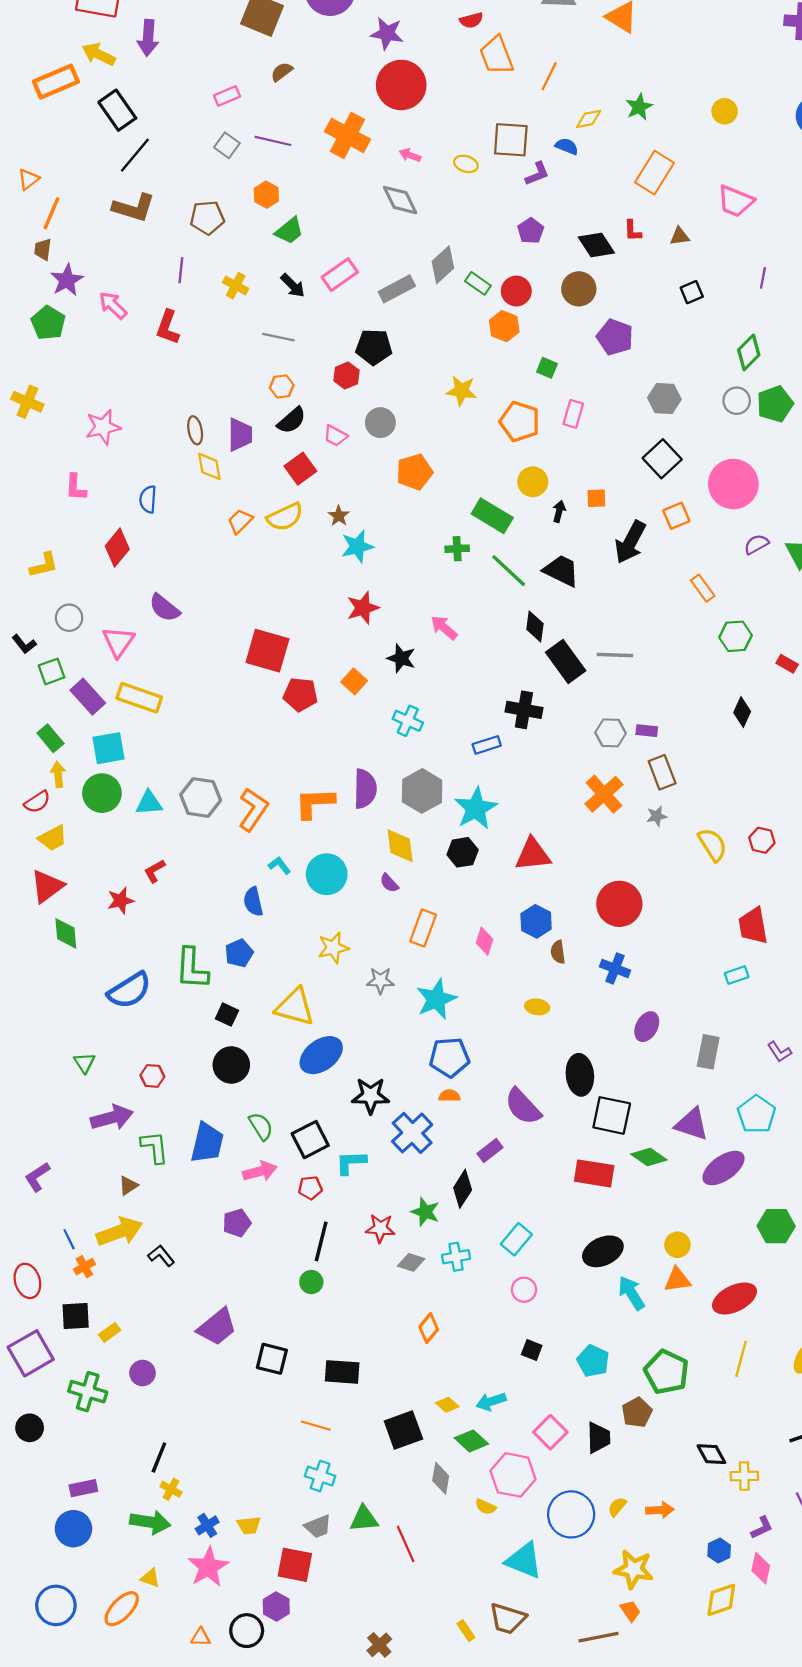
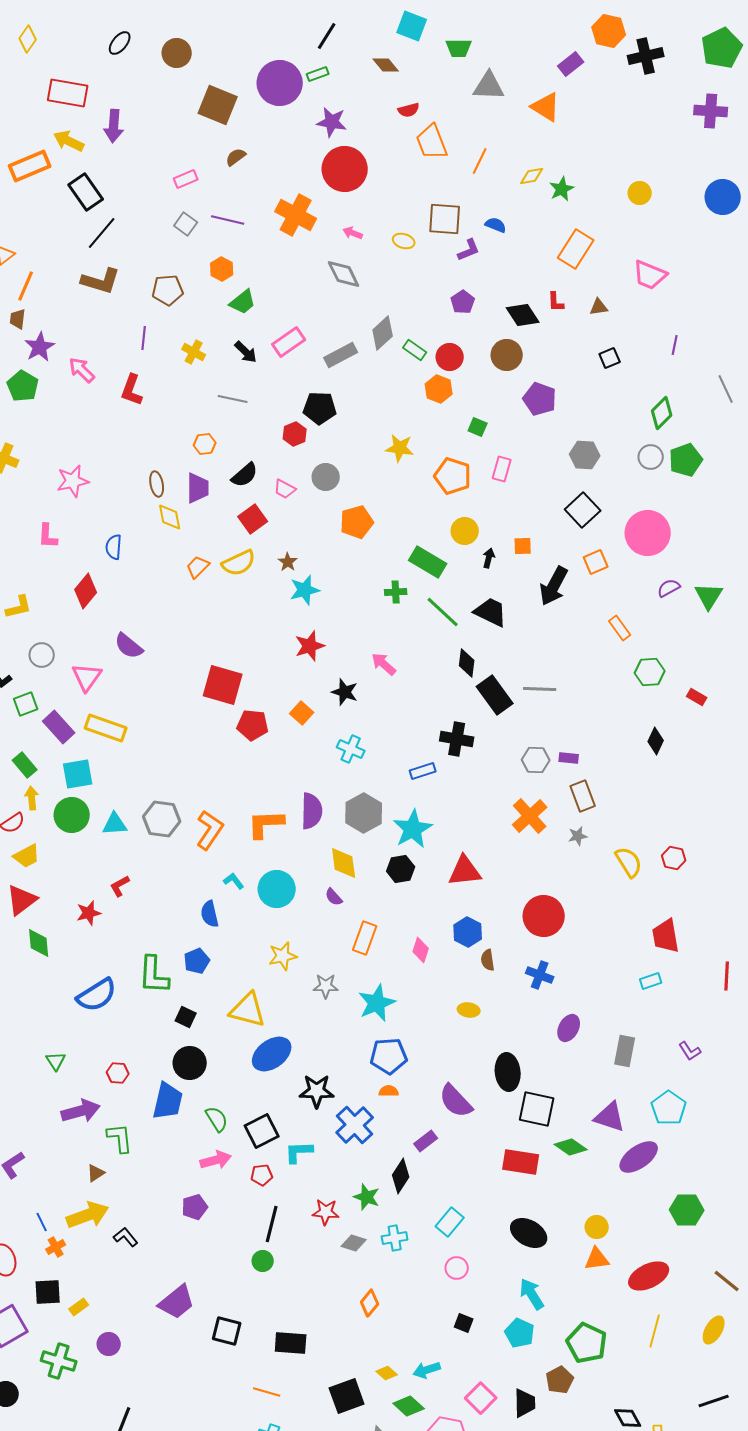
yellow diamond: (589, 119) -> (532, 176), moved
orange hexagon: (282, 386) -> (205, 444), moved
blue trapezoid: (207, 1143) -> (168, 1101), moved
black ellipse: (603, 1251) -> (529, 1233), turned 54
cyan arrow: (631, 1293) -> (532, 1294), moved

